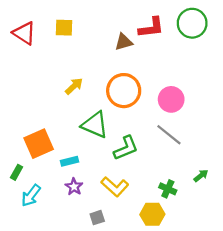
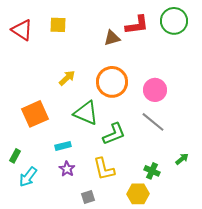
orange square: (39, 144) -> (35, 114), moved
yellow L-shape: (115, 187) -> (104, 169), turned 35

